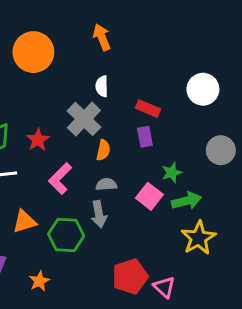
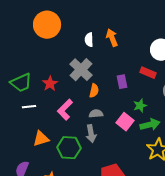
orange arrow: (102, 37) -> (112, 38), moved
white semicircle: (102, 86) -> (89, 40), moved
red rectangle: (148, 109) -> (148, 73), moved

